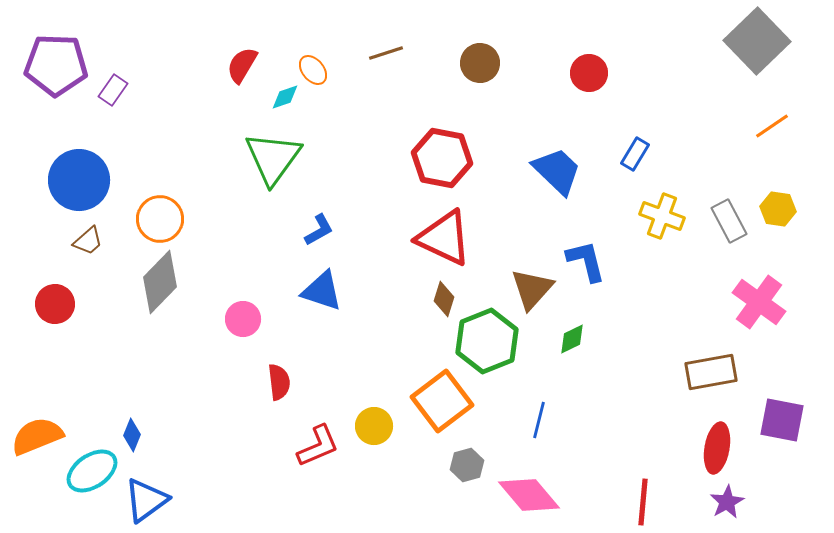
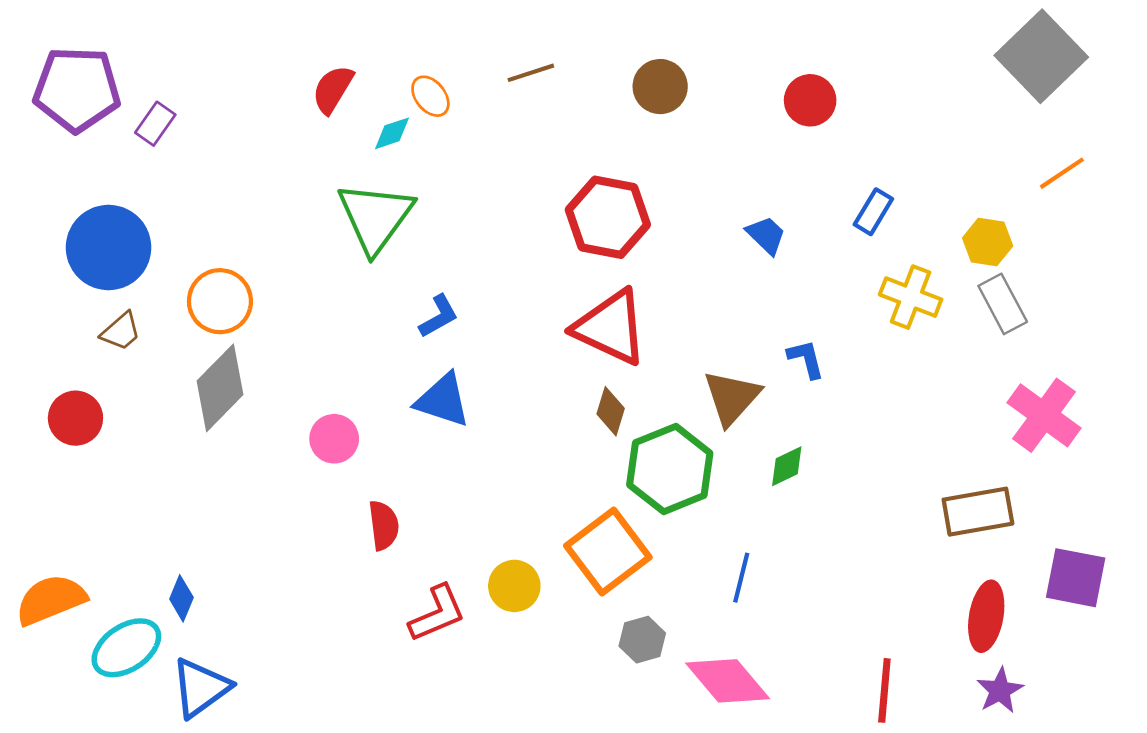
blue trapezoid: (557, 171) -> (766, 235), size x0.6
yellow hexagon: (778, 209) -> (988, 242), moved
blue L-shape: (586, 261) -> (806, 359), size x0.7

